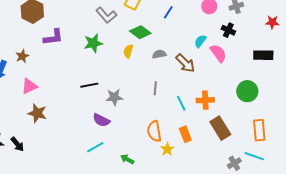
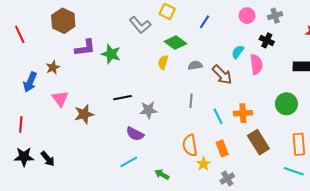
green star: (93, 43) -> (111, 54), moved, turned 30
pink semicircle: (218, 53) -> (256, 64), turned 30
pink triangle: (29, 86) -> (60, 99), turned -42
brown star: (37, 113) -> (84, 114), moved, turned -30
gray cross: (234, 163) -> (227, 179), moved

